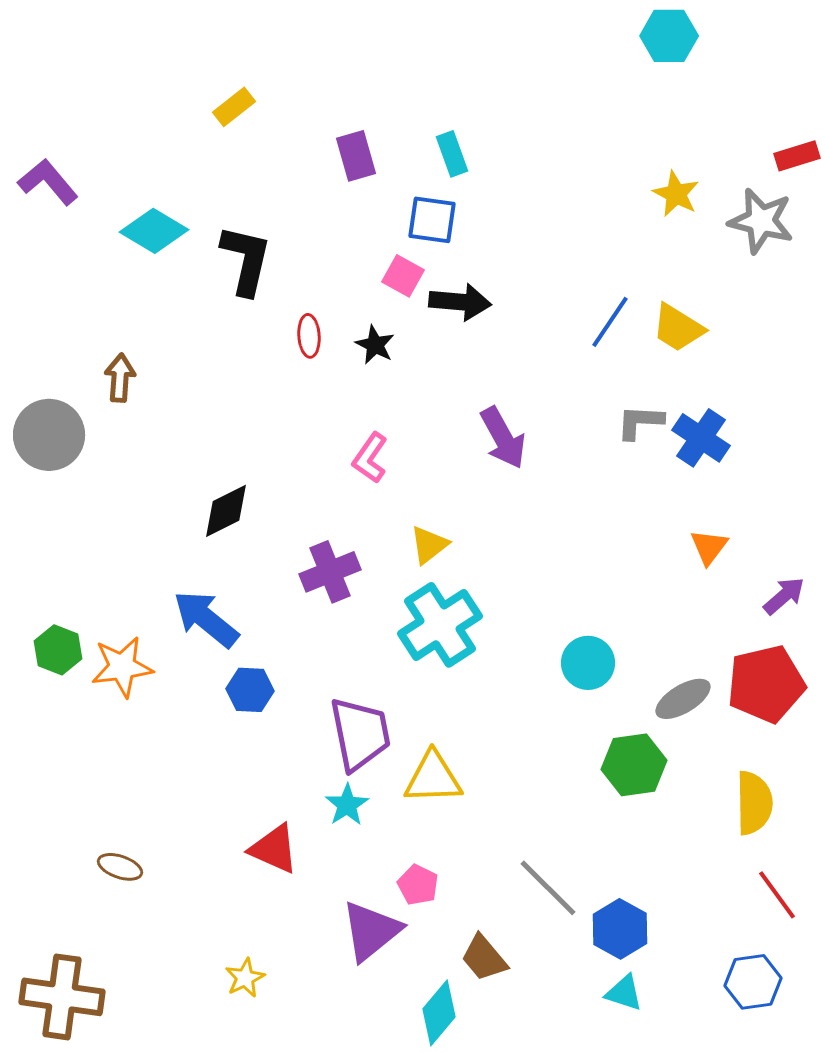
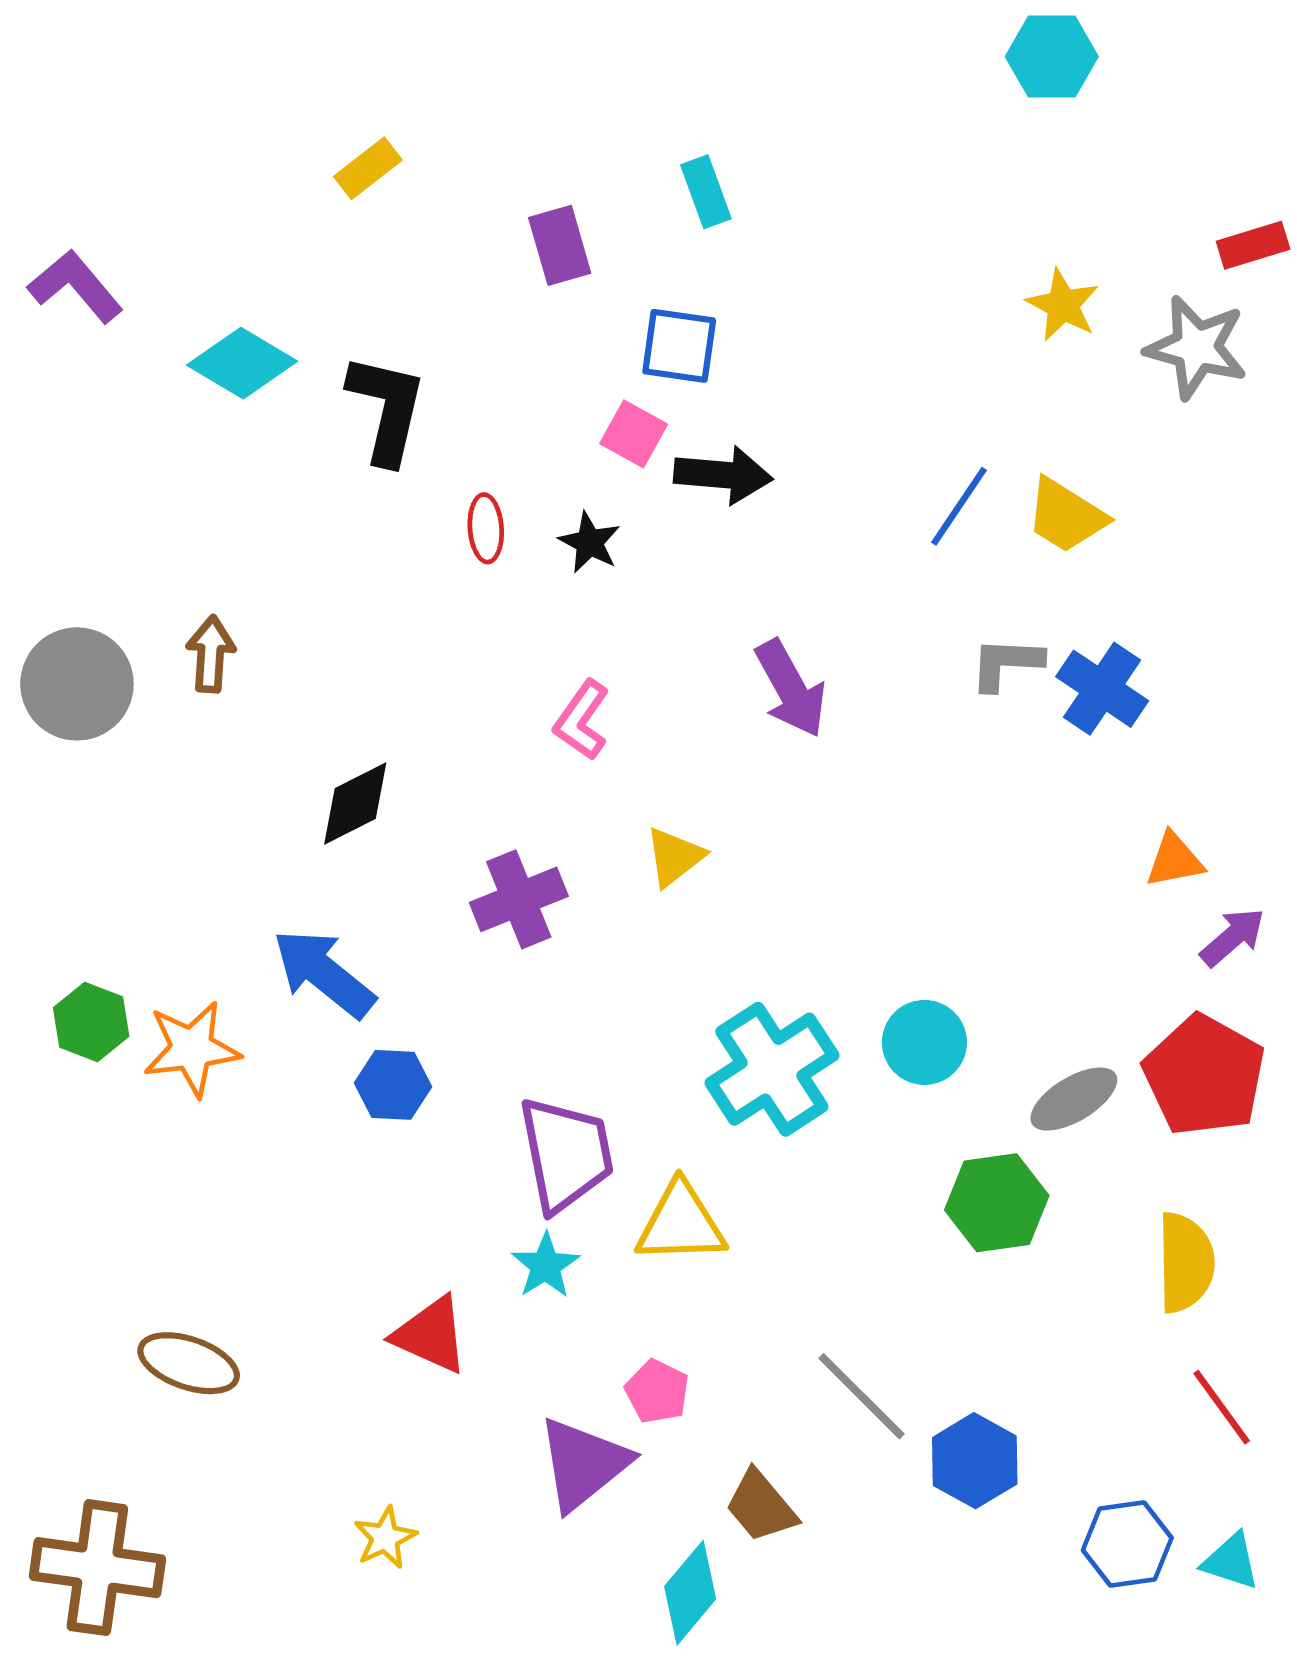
cyan rectangle: (452, 154) -> (706, 192), moved
brown arrow: (120, 378) -> (211, 654), moved
orange triangle: (709, 547) -> (1174, 860), moved, turned 42
cyan cross: (440, 625) -> (772, 1069), moved
red pentagon: (766, 684) -> (1204, 1075), turned -30
brown ellipse: (120, 867) -> (189, 1363), size x1.4
blue hexagon: (753, 982) -> (1127, 1544), moved
cyan triangle: (624, 993) -> (1231, 1561), moved

